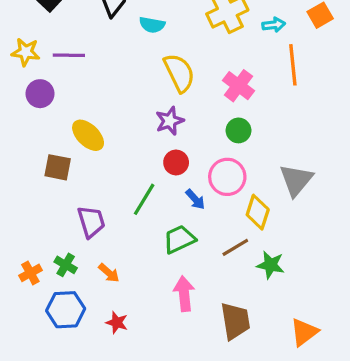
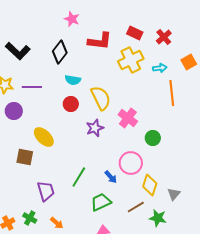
cyan semicircle: (152, 25) -> (73, 80), moved
pink cross: (238, 86) -> (128, 118), moved
green circle: (238, 130) -> (153, 138), moved
red circle: (176, 162) -> (71, 104), moved
gray triangle: (296, 180) -> (174, 194), moved, size x0.6

